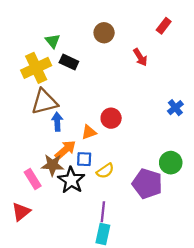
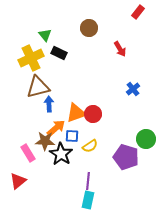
red rectangle: (164, 26) -> (138, 12), moved
blue cross: (175, 108) -> (133, 89), moved
red circle: (111, 118) -> (93, 114), moved
orange triangle: (89, 132) -> (76, 113), size x1.5

